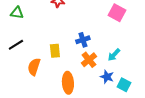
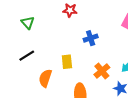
green triangle: (17, 13) -> (28, 23), turned 40
blue cross: (83, 40) -> (91, 38), moved

